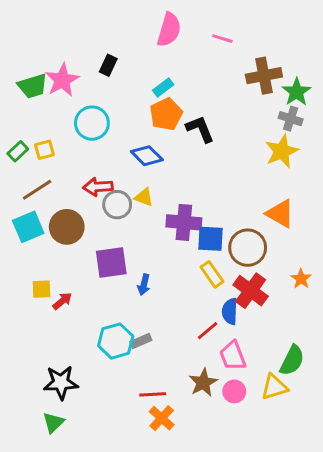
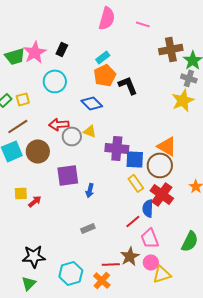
black rectangle: (108, 65) -> (62, 49), moved
orange triangle: (280, 214) -> (167, 146), moved
cyan hexagon: (116, 341) -> (71, 273), moved
yellow triangle: (274, 387) -> (162, 274), moved
red line: (153, 394) -> (111, 264), moved

